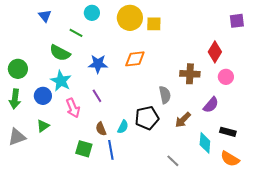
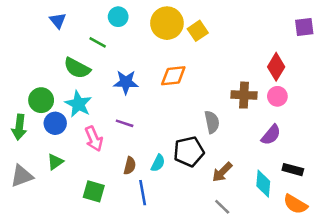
yellow square: (154, 24) -> (198, 31), turned -35
green circle: (18, 69) -> (41, 100), moved
pink circle: (226, 77) -> (277, 96), moved
purple line: (97, 96) -> (125, 123), turned -40
brown arrow: (183, 120) -> (222, 172), moved
brown semicircle: (101, 129) -> (130, 166), turned -144
green square: (84, 149) -> (94, 191), moved

